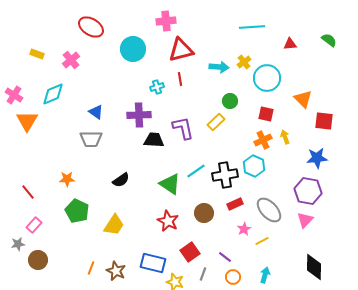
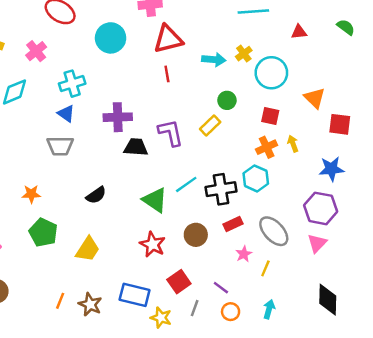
cyan cross: (157, 87) -> (72, 84), moved, size x1.5
yellow line: (262, 241) -> (265, 268), turned -40

